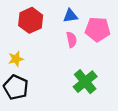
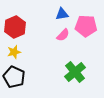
red hexagon: (31, 20) -> (15, 27), moved
pink semicircle: (71, 40) -> (63, 35), turned 56

